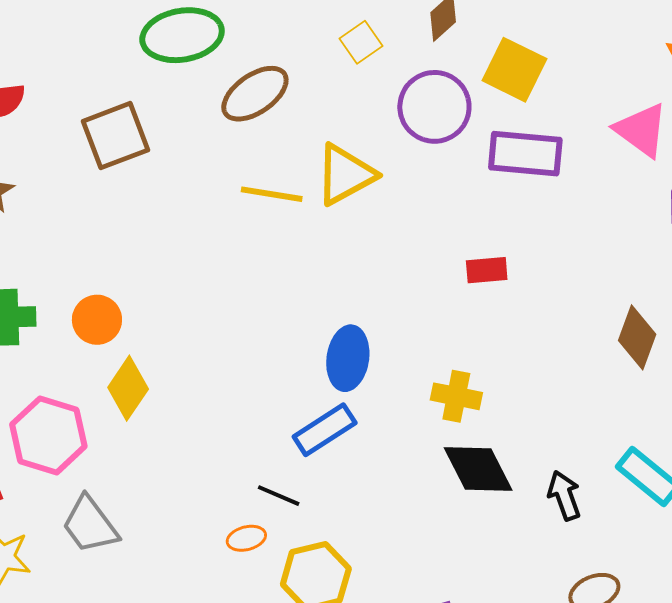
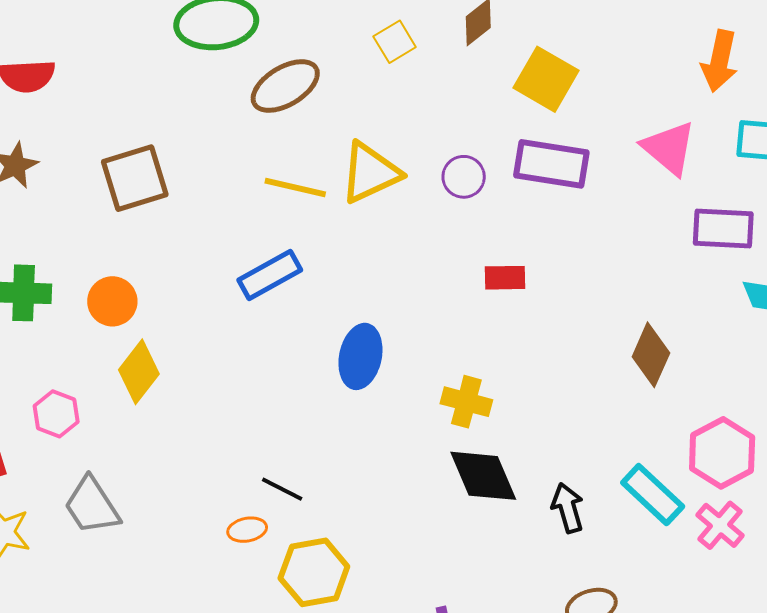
purple circle: (434, 107) -> (464, 177), moved, size x0.6
brown square: (116, 136) -> (135, 178), moved
blue rectangle: (325, 430) -> (270, 275), moved
pink hexagon: (48, 435) -> (56, 414), size x0.6

